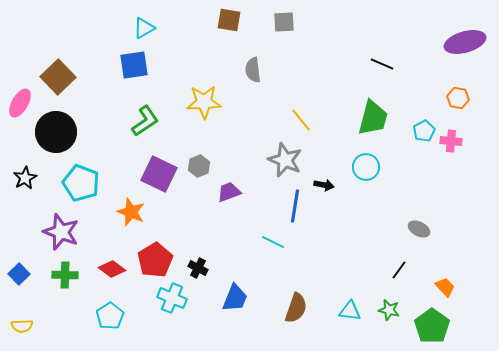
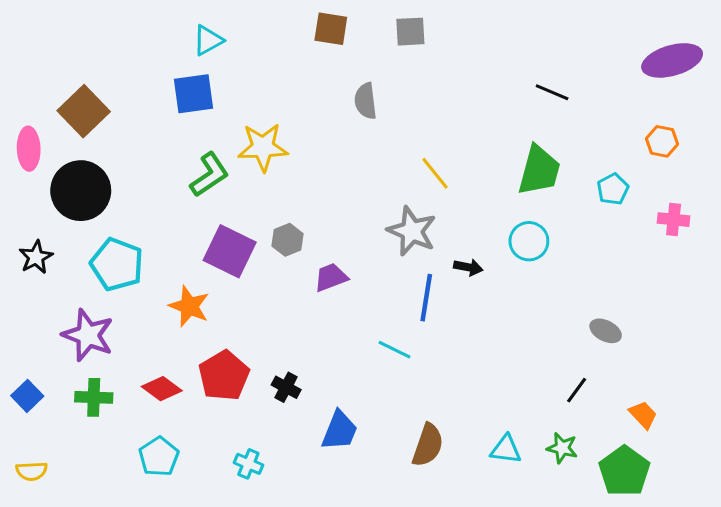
yellow star: (204, 102) -> (263, 147), moved
pink ellipse: (20, 103) -> (29, 149), turned -32
pink cross: (451, 141) -> (674, 220), moved
cyan cross: (172, 298) -> (248, 464), moved, size x0.7

